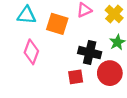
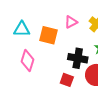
red square: (76, 77) -> (67, 80), turned 32

